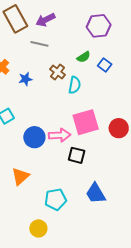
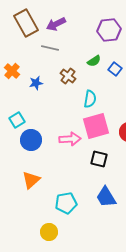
cyan semicircle: (75, 85) -> (90, 99), moved
blue circle: (34, 137) -> (31, 140), moved
black square: (77, 155) -> (99, 159), moved

